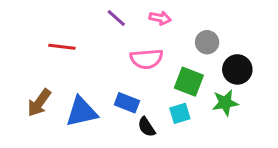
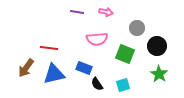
purple line: (116, 18) -> (77, 12), turned -32
red line: (62, 47) -> (49, 48), moved
green star: (225, 103) -> (159, 74), moved, turned -30
cyan square: (180, 113) -> (123, 85), moved

